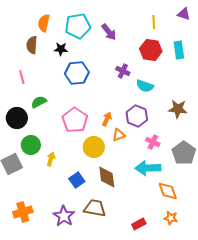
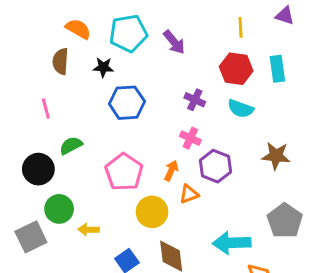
orange semicircle: (44, 23) -> (78, 29), turned 108
cyan semicircle: (145, 86) -> (241, 109), moved
pink cross: (153, 142) -> (190, 138), moved
yellow arrow: (51, 159) -> (89, 230), turned -104

